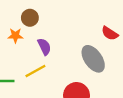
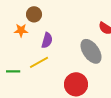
purple semicircle: (44, 47) -> (47, 40), turned 42

